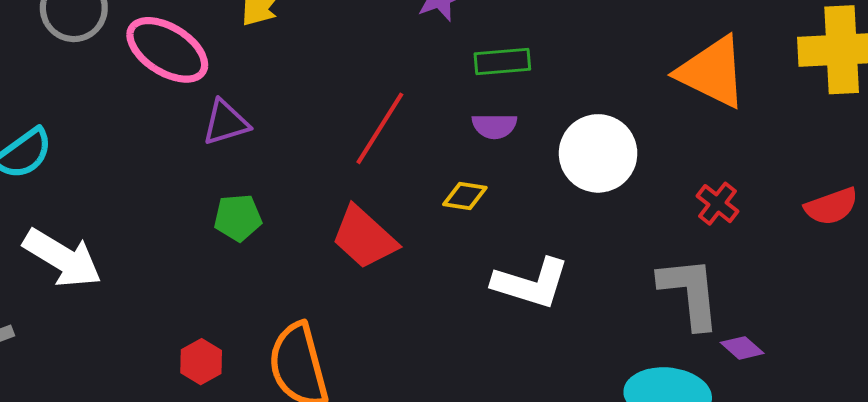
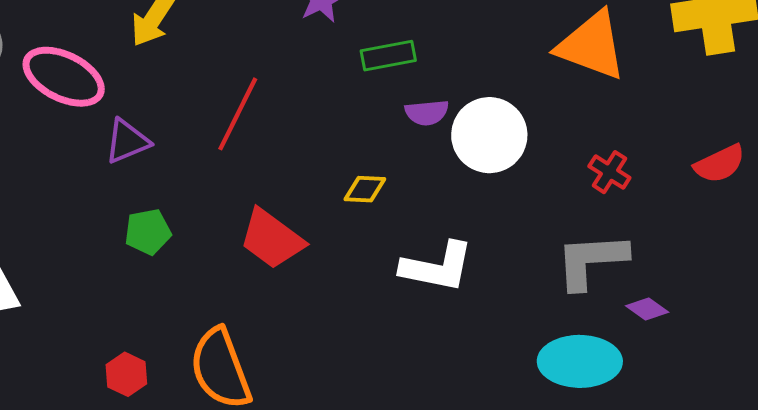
purple semicircle: (494, 126) -> (427, 113), moved
red line: (380, 128) -> (238, 114), moved
gray L-shape: (690, 293) -> (591, 261), turned -82

